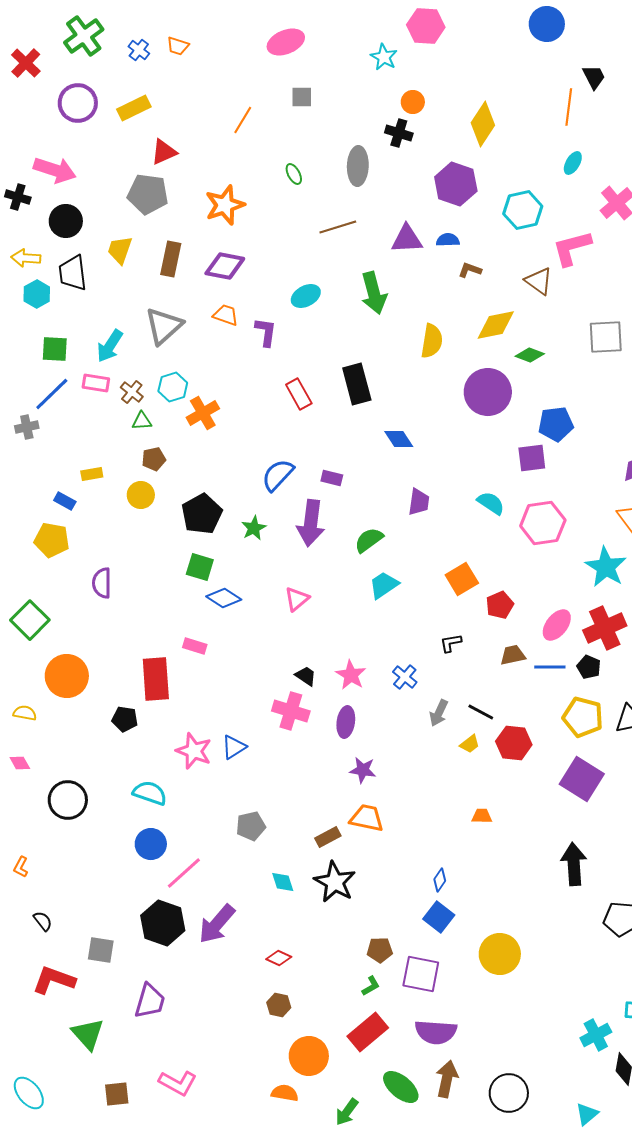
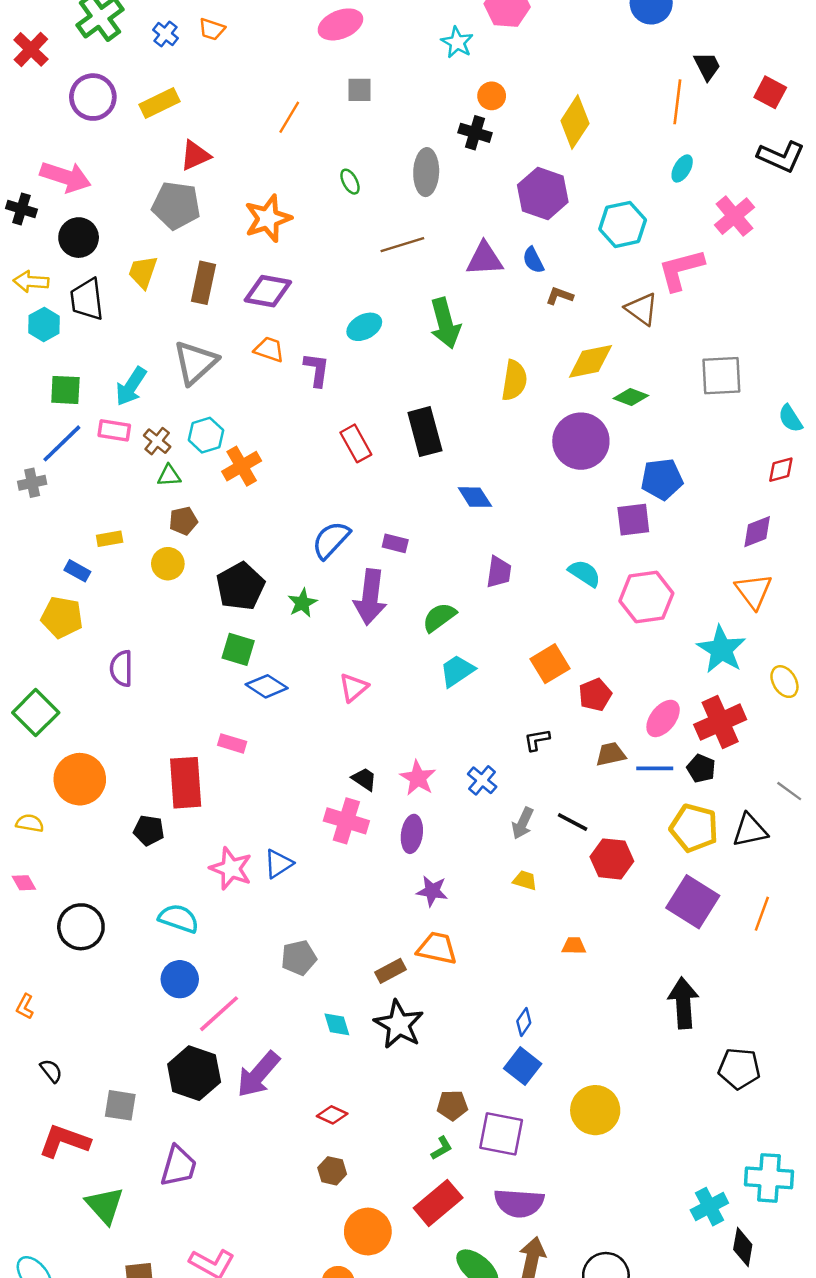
blue semicircle: (448, 240) -> (533, 260), turned -115
yellow trapezoid: (470, 744) -> (525, 880), moved, turned -125

